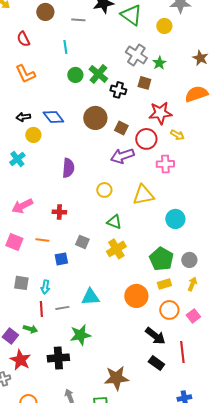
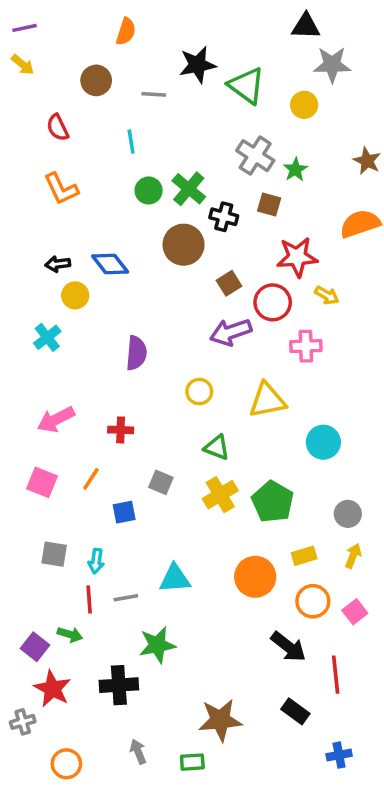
brown circle: (95, 118) -> (184, 245), moved
brown square: (121, 128) -> (229, 283), turned 32
orange line: (42, 240) -> (91, 479), turned -64
green pentagon: (161, 259) -> (273, 502), moved
black rectangle: (156, 363) -> (295, 711), moved

